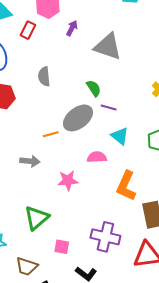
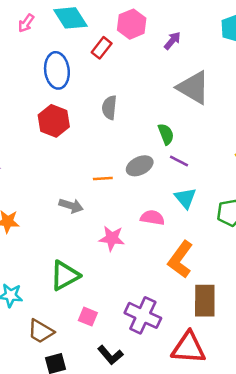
purple arrow: (72, 28) -> (172, 41), moved
gray ellipse: (78, 118) -> (140, 166), size x0.7

